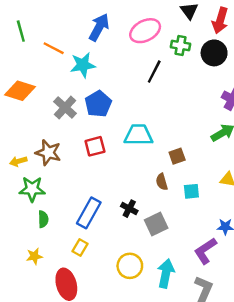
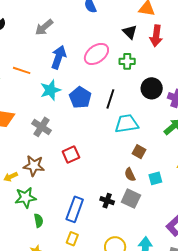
orange line: (54, 48) -> (22, 70), moved
black circle: (214, 53) -> (152, 88), moved
black line: (154, 72) -> (110, 99), moved
blue pentagon: (98, 104) -> (80, 98), moved
cyan trapezoid: (138, 135) -> (127, 124), moved
brown square: (177, 156) -> (139, 152), turned -32
gray square: (156, 224) -> (131, 199), moved, turned -30

